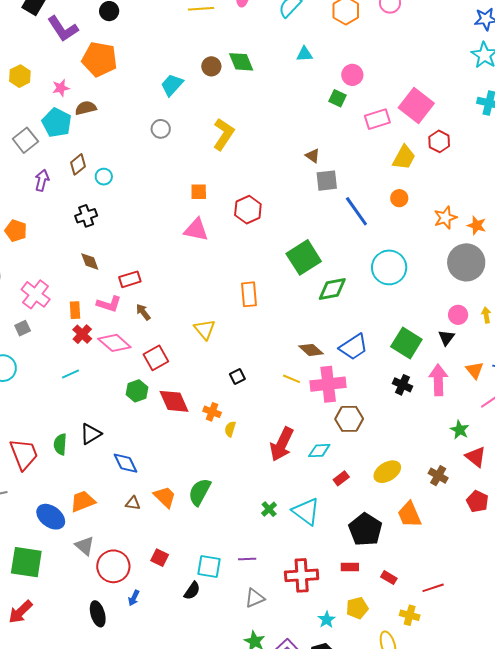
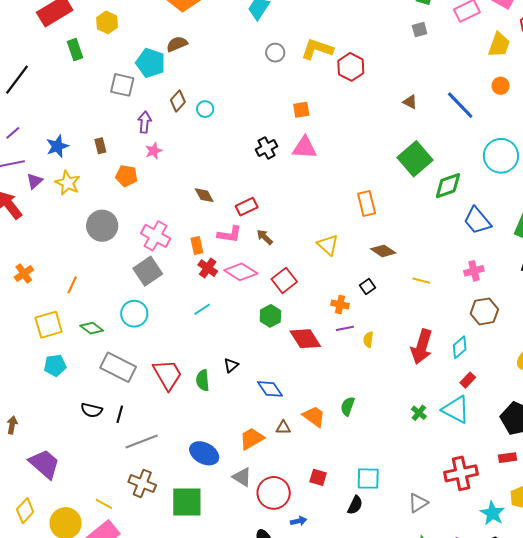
pink star: (61, 88) -> (154, 151), moved
gray circle: (161, 129) -> (275, 53), moved
yellow L-shape: (224, 134) -> (317, 49), turned -96
gray square: (25, 140) -> (122, 85), turned -30
brown triangle: (313, 156) -> (410, 102), moved
gray square: (327, 181) -> (420, 30), moved, size x0.7
red hexagon: (248, 210) -> (351, 67), moved
black cross: (86, 216) -> (267, 148), moved
gray square: (23, 328) -> (148, 271), size x1.8
blue trapezoid: (354, 347) -> (477, 221), moved, turned 92
brown diamond: (311, 350) -> (383, 251), moved
pink cross: (328, 384) -> (474, 271), moved, size x0.6
red diamond: (174, 401) -> (305, 339), moved
orange cross: (212, 412) -> (340, 304), moved
black triangle: (91, 434) -> (231, 365), size x0.7
cyan diamond: (319, 451) -> (460, 347), turned -30
red trapezoid: (24, 454) -> (167, 375), moved
red rectangle: (341, 478) -> (468, 380), moved
green semicircle: (200, 492) -> (348, 406), size x0.7
orange trapezoid: (83, 501) -> (252, 439), moved
purple line: (247, 559) -> (345, 328), moved
blue arrow: (134, 598) -> (299, 521), turned -119
cyan star: (327, 620) -> (492, 513), size x1.4

